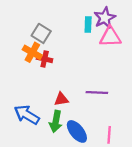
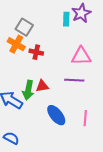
pink triangle: (110, 37) -> (81, 56), moved
red cross: (45, 59) -> (36, 52), moved
green arrow: (56, 121) -> (28, 90), moved

